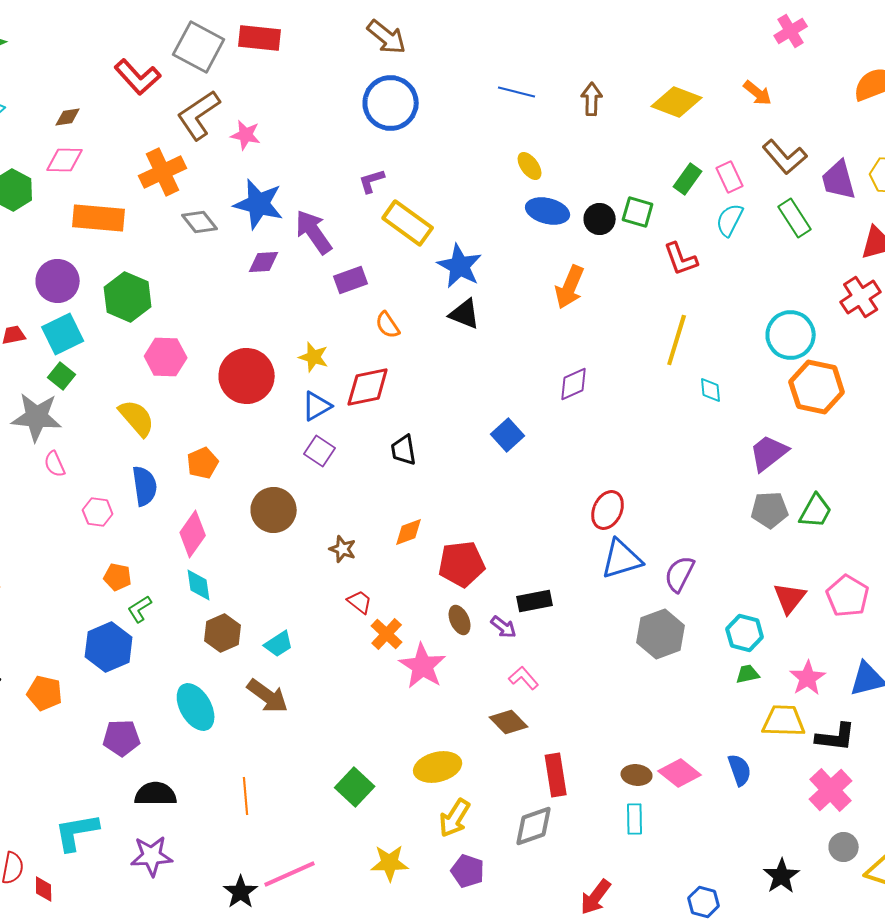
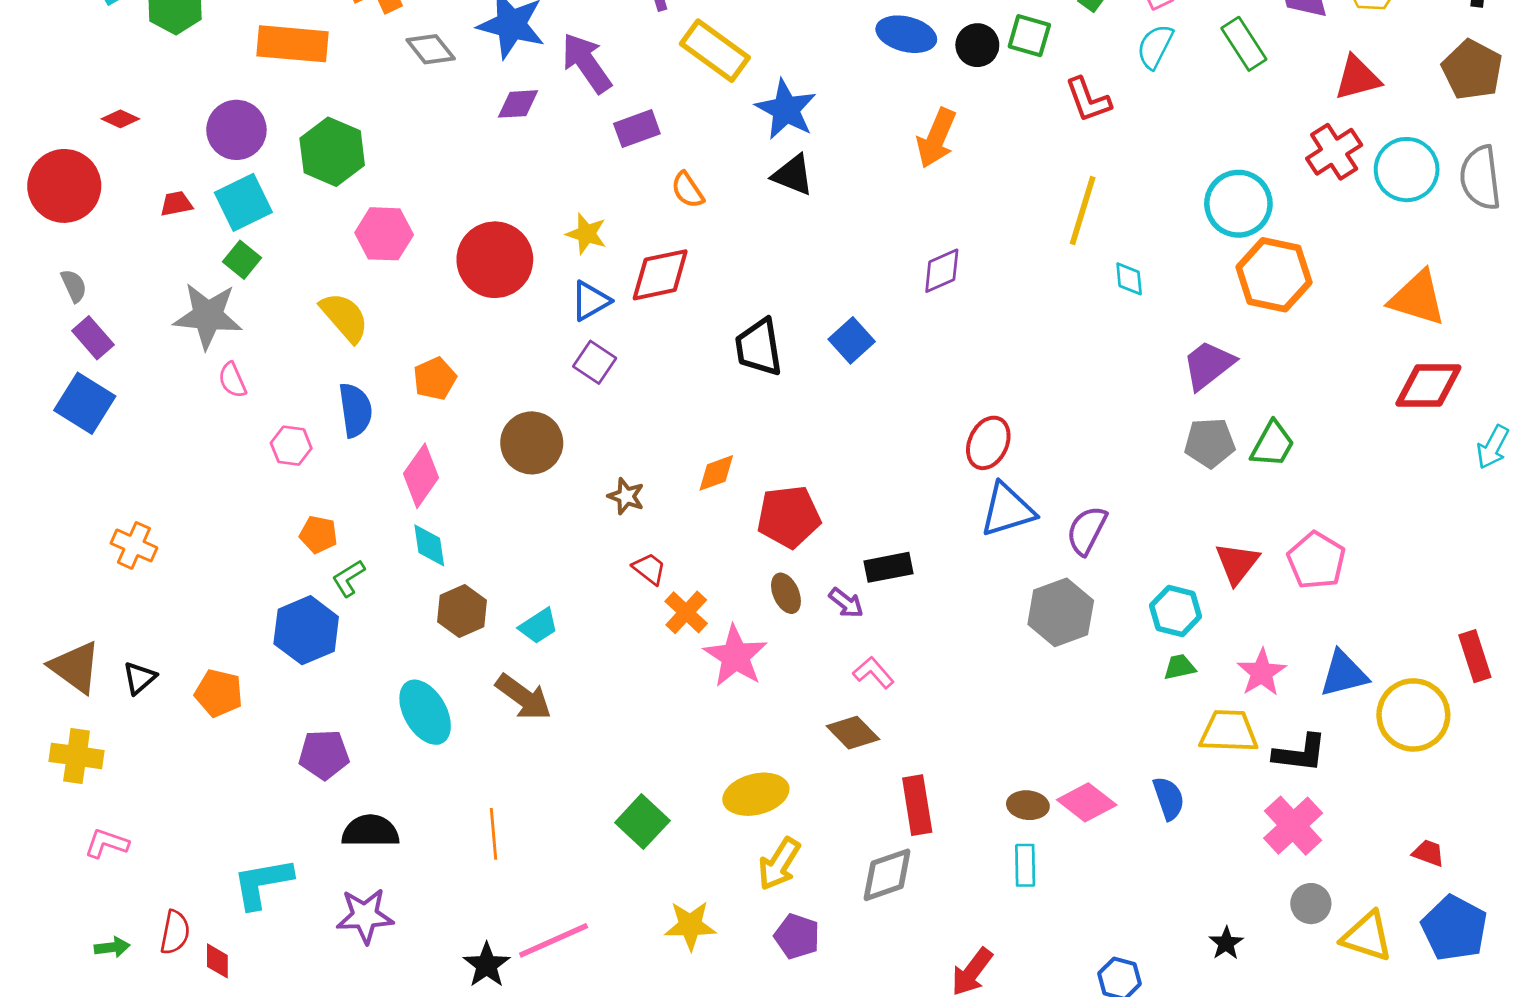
black trapezoid: (404, 450) -> (759, 347), moved, size x1.4
black star: (782, 876) -> (1226, 943), size x0.7

